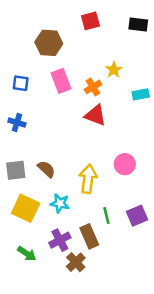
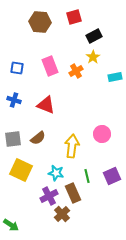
black rectangle: (138, 24) -> (94, 36), moved, turned -35
brown hexagon: (49, 43) -> (40, 22), moved
red triangle: (95, 115) -> (46, 105), moved
brown semicircle: (46, 169) -> (38, 138), turned 98
cyan star: (60, 203) -> (56, 173), moved
green arrow: (27, 254) -> (11, 225), moved

